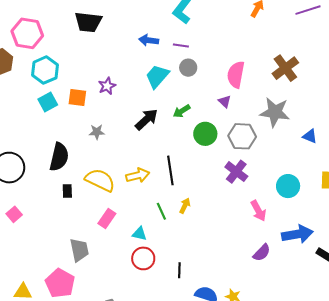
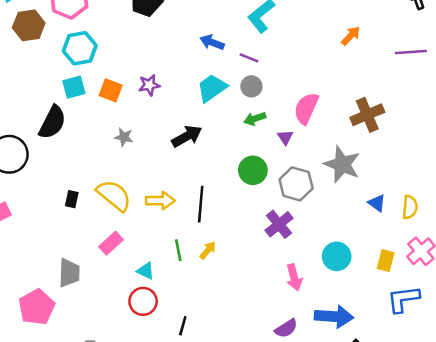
green arrow: (182, 111) -> (255, 119), moved
black semicircle: (59, 157) -> (52, 122), moved

